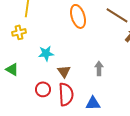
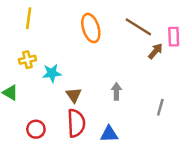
yellow cross: (19, 32) -> (27, 60), moved
red circle: (43, 89) -> (36, 129), moved

